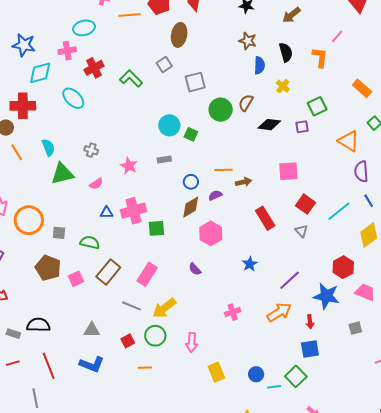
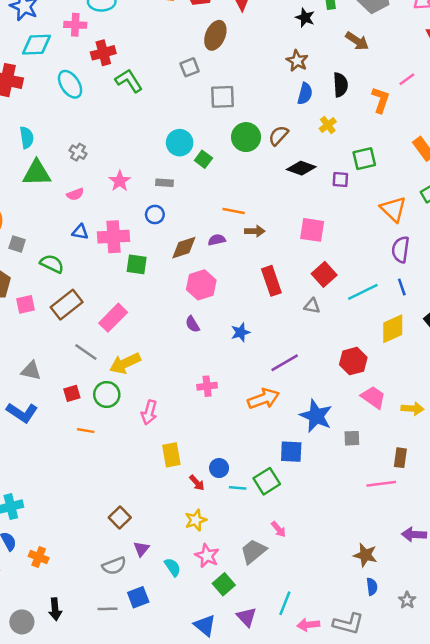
brown arrow: (291, 15) -> (357, 41), turned -120
green L-shape: (131, 78) -> (129, 81), moved
blue circle: (191, 182) -> (155, 215), moved
gray triangle: (301, 231) -> (312, 306), turned -48
purple semicircle: (195, 269) -> (192, 324), moved
blue star: (326, 296) -> (316, 416), moved
red arrow: (310, 322) -> (197, 483), moved, turned -48

